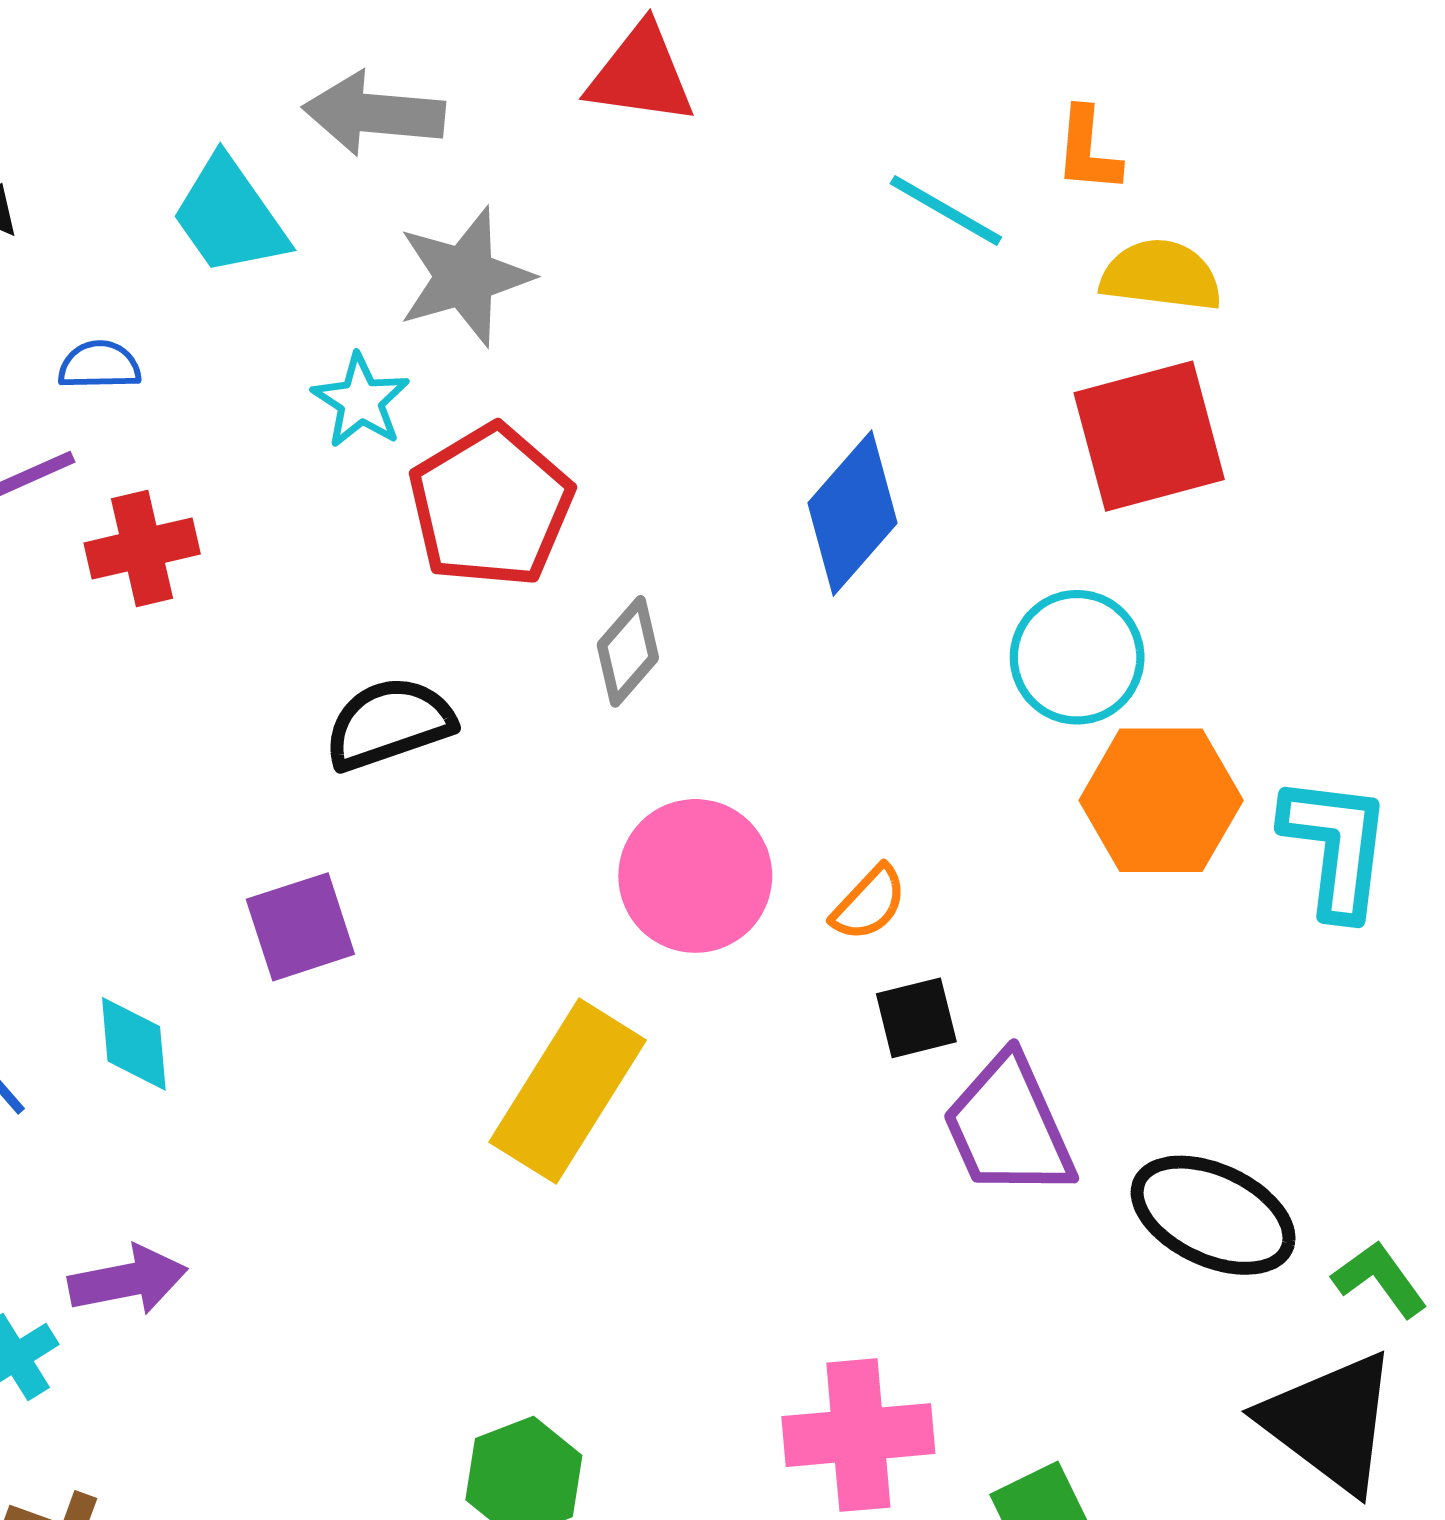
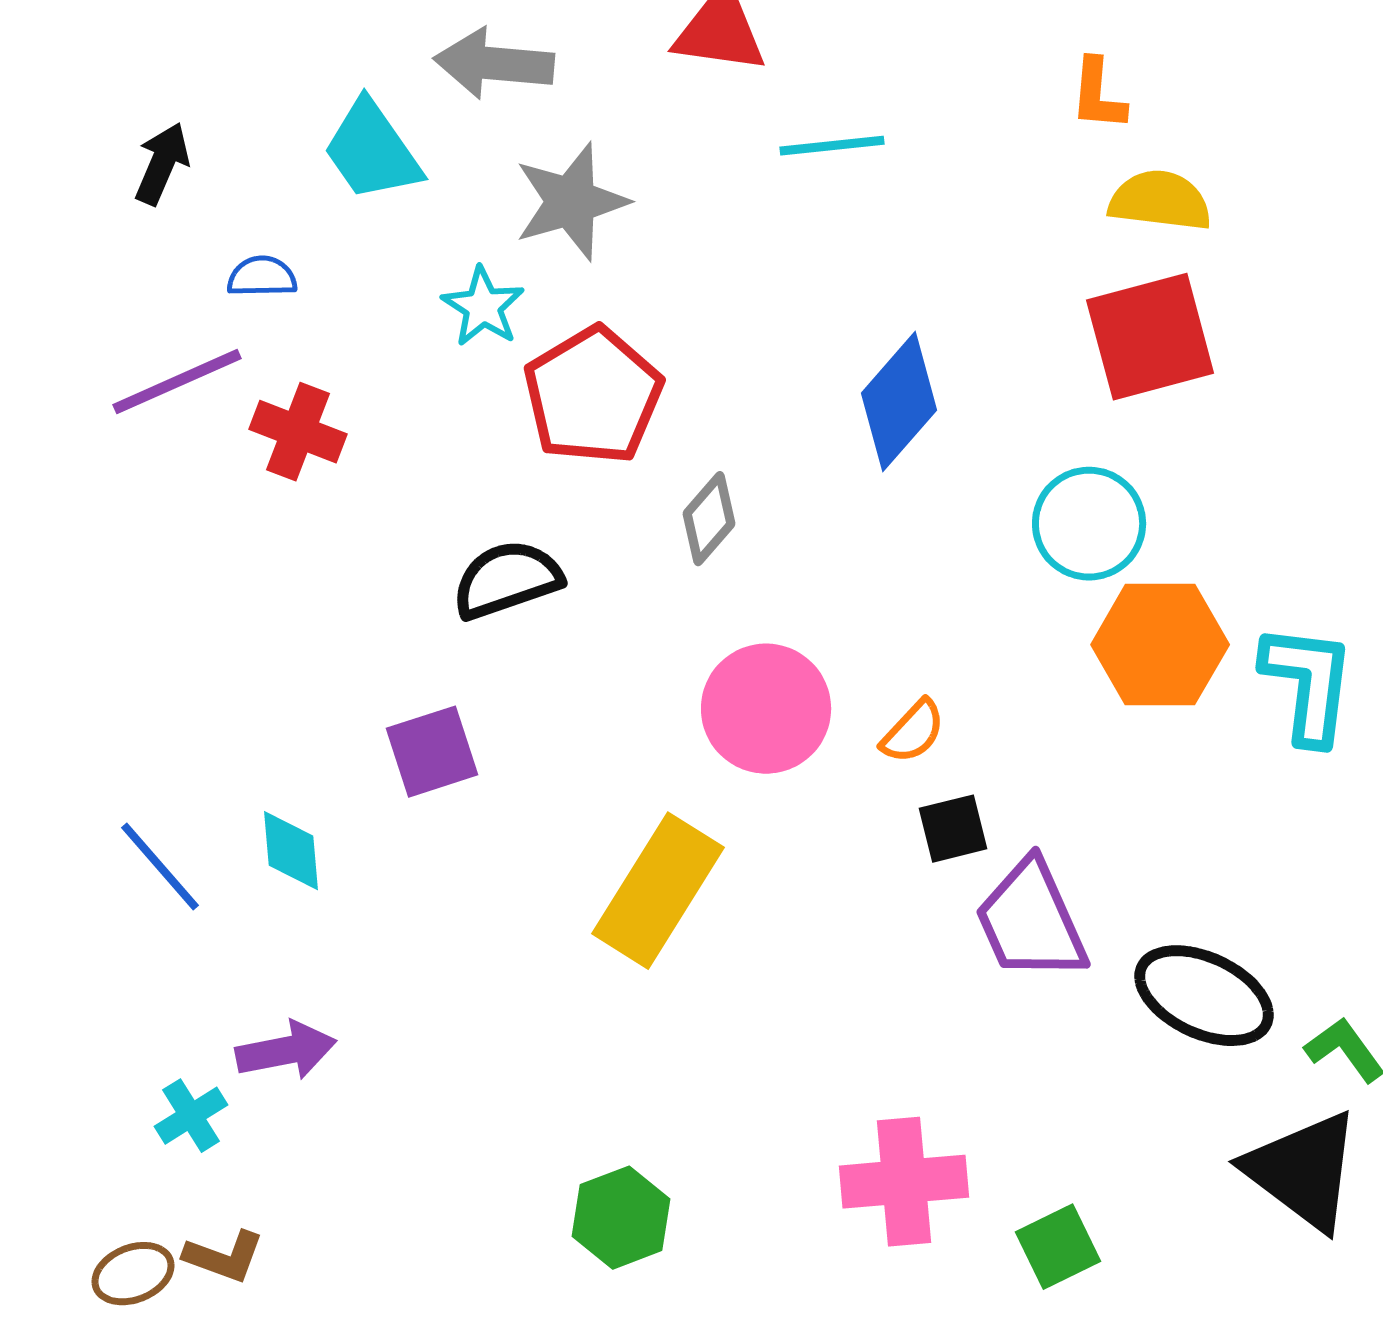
cyan line: (946, 210) -> (832, 146), moved, turned -36
red cross: (142, 548) -> (298, 432), turned 34

